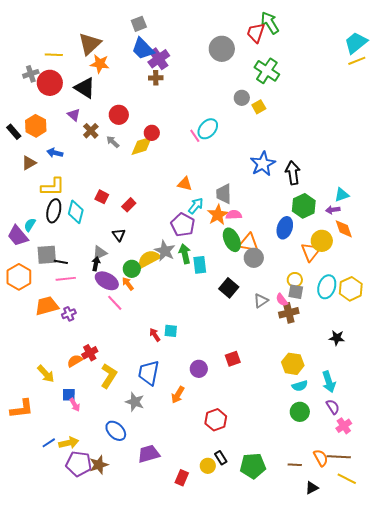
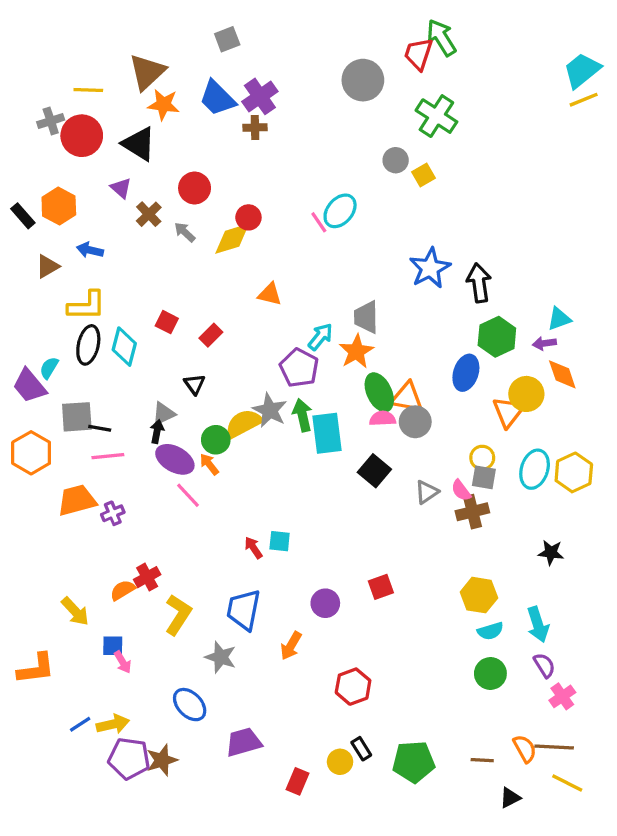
blue trapezoid: (143, 49) -> (217, 98), moved
orange triangle: (185, 184) -> (270, 294), moved
pink semicircle: (234, 215) -> (383, 418), moved
cyan rectangle: (200, 265) -> (327, 433), size x1.4

